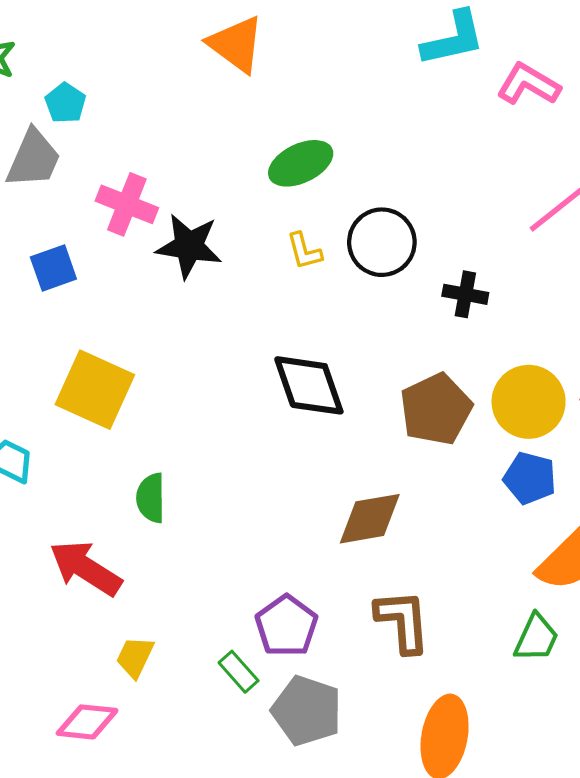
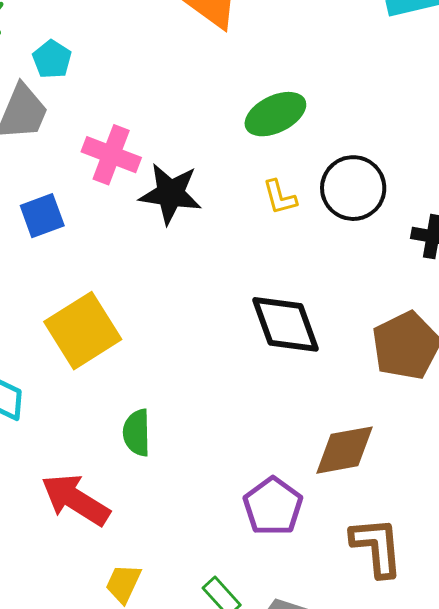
yellow square: (95, 390) -> (83, 331), turned 34
purple pentagon: (286, 626) -> (273, 506), moved

